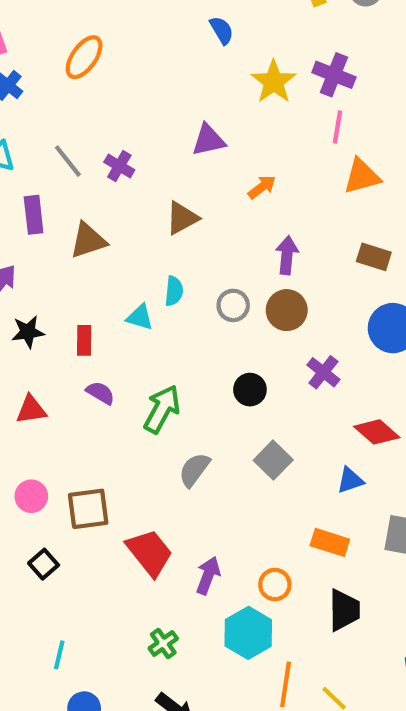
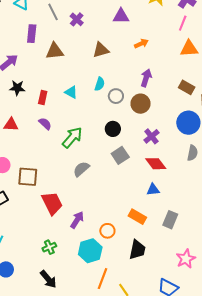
cyan semicircle: (174, 291) -> (100, 84), moved
black circle: (250, 390) -> (113, 129), moved
red diamond: (377, 432) -> (156, 164), moved
gray square: (273, 460) -> (120, 155), moved

